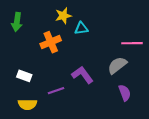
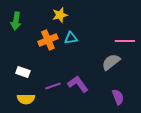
cyan triangle: (81, 28) -> (71, 38), moved
purple L-shape: (82, 75) -> (78, 84), moved
purple semicircle: (125, 93) -> (118, 97), moved

